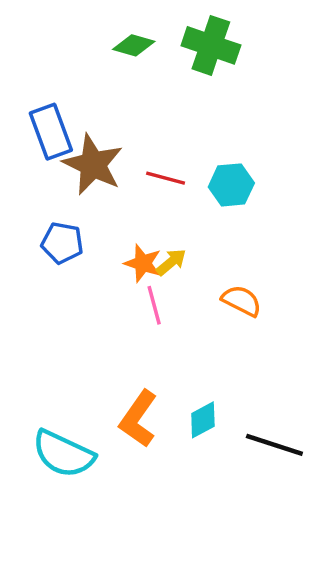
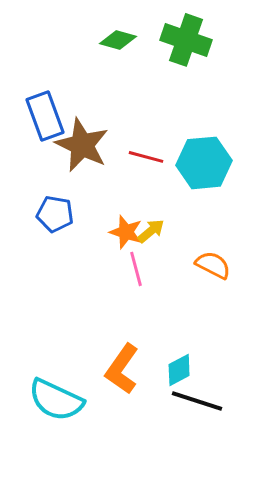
cyan hexagon: (231, 185) -> (204, 163), size x1.4
black line: (274, 445) -> (197, 401), moved

